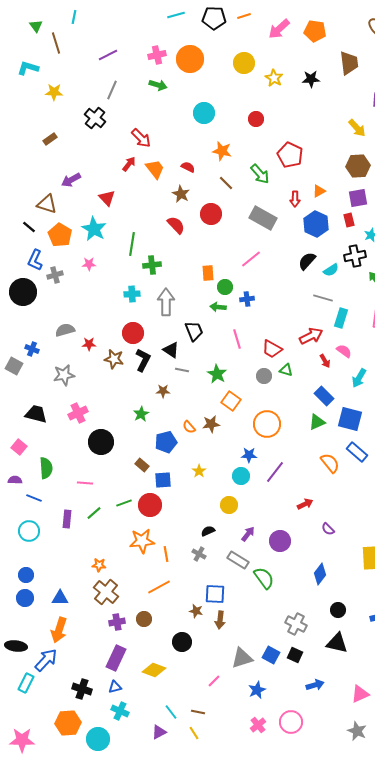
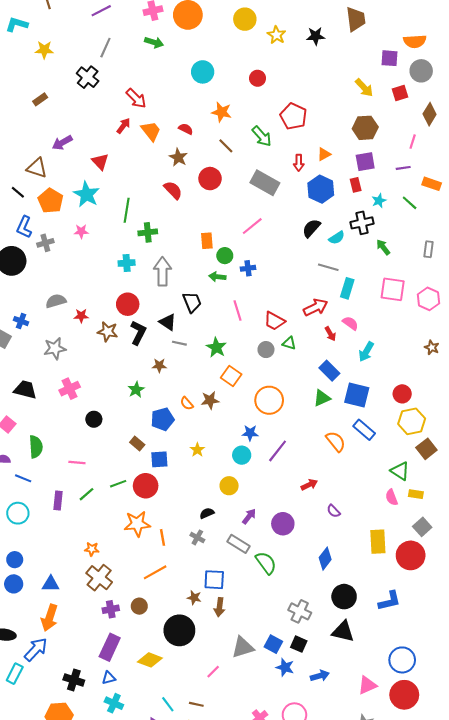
black circle: (101, 442) -> (94, 419), size x0.6
black circle: (338, 610) -> (344, 597), size x1.5
black circle: (182, 642) -> (179, 630), size x1.5
blue star: (257, 690) -> (285, 667), moved, turned -30

